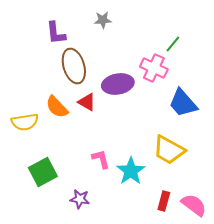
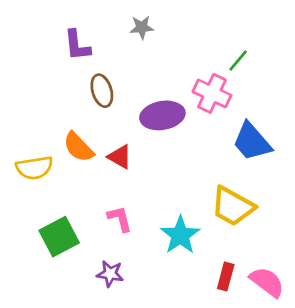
brown ellipse: (74, 66) -> (102, 91), size x0.7
red triangle: (87, 102) -> (120, 157), moved
pink L-shape: (101, 159) -> (120, 219), moved

